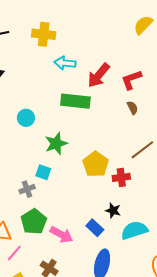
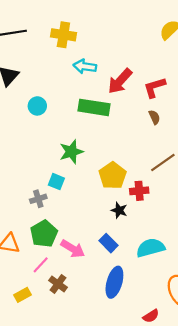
cyan circle: (26, 118) -> (37, 106), moved
black star: (113, 211) -> (119, 210), moved
pink line: (14, 253) -> (41, 265), moved

